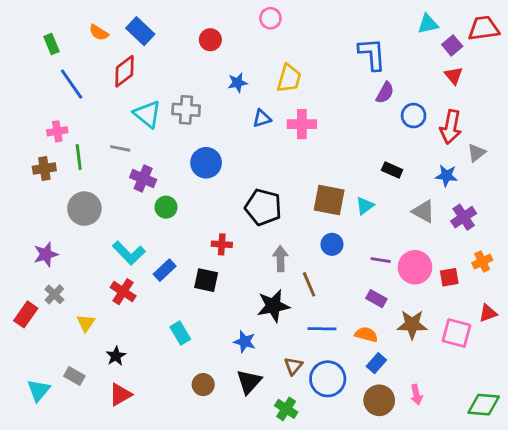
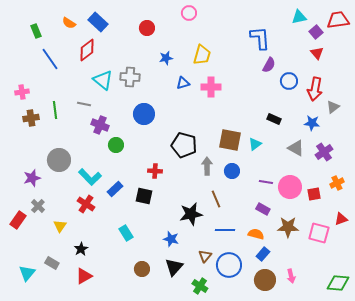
pink cross: (57, 131) -> (22, 92), moved
gray circle: (84, 209) -> (59, 160), moved
gray arrow: (280, 259) -> (207, 166), moved

